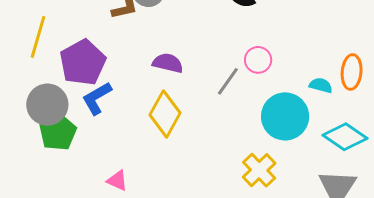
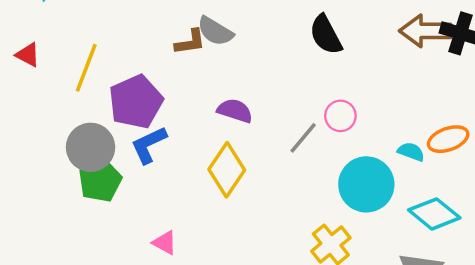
orange ellipse: (352, 72) -> (448, 139), turned 60

